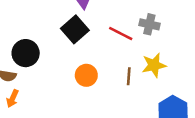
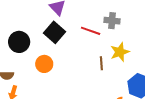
black circle: (26, 53) -> (19, 42), moved
orange circle: (86, 75) -> (44, 64), moved

